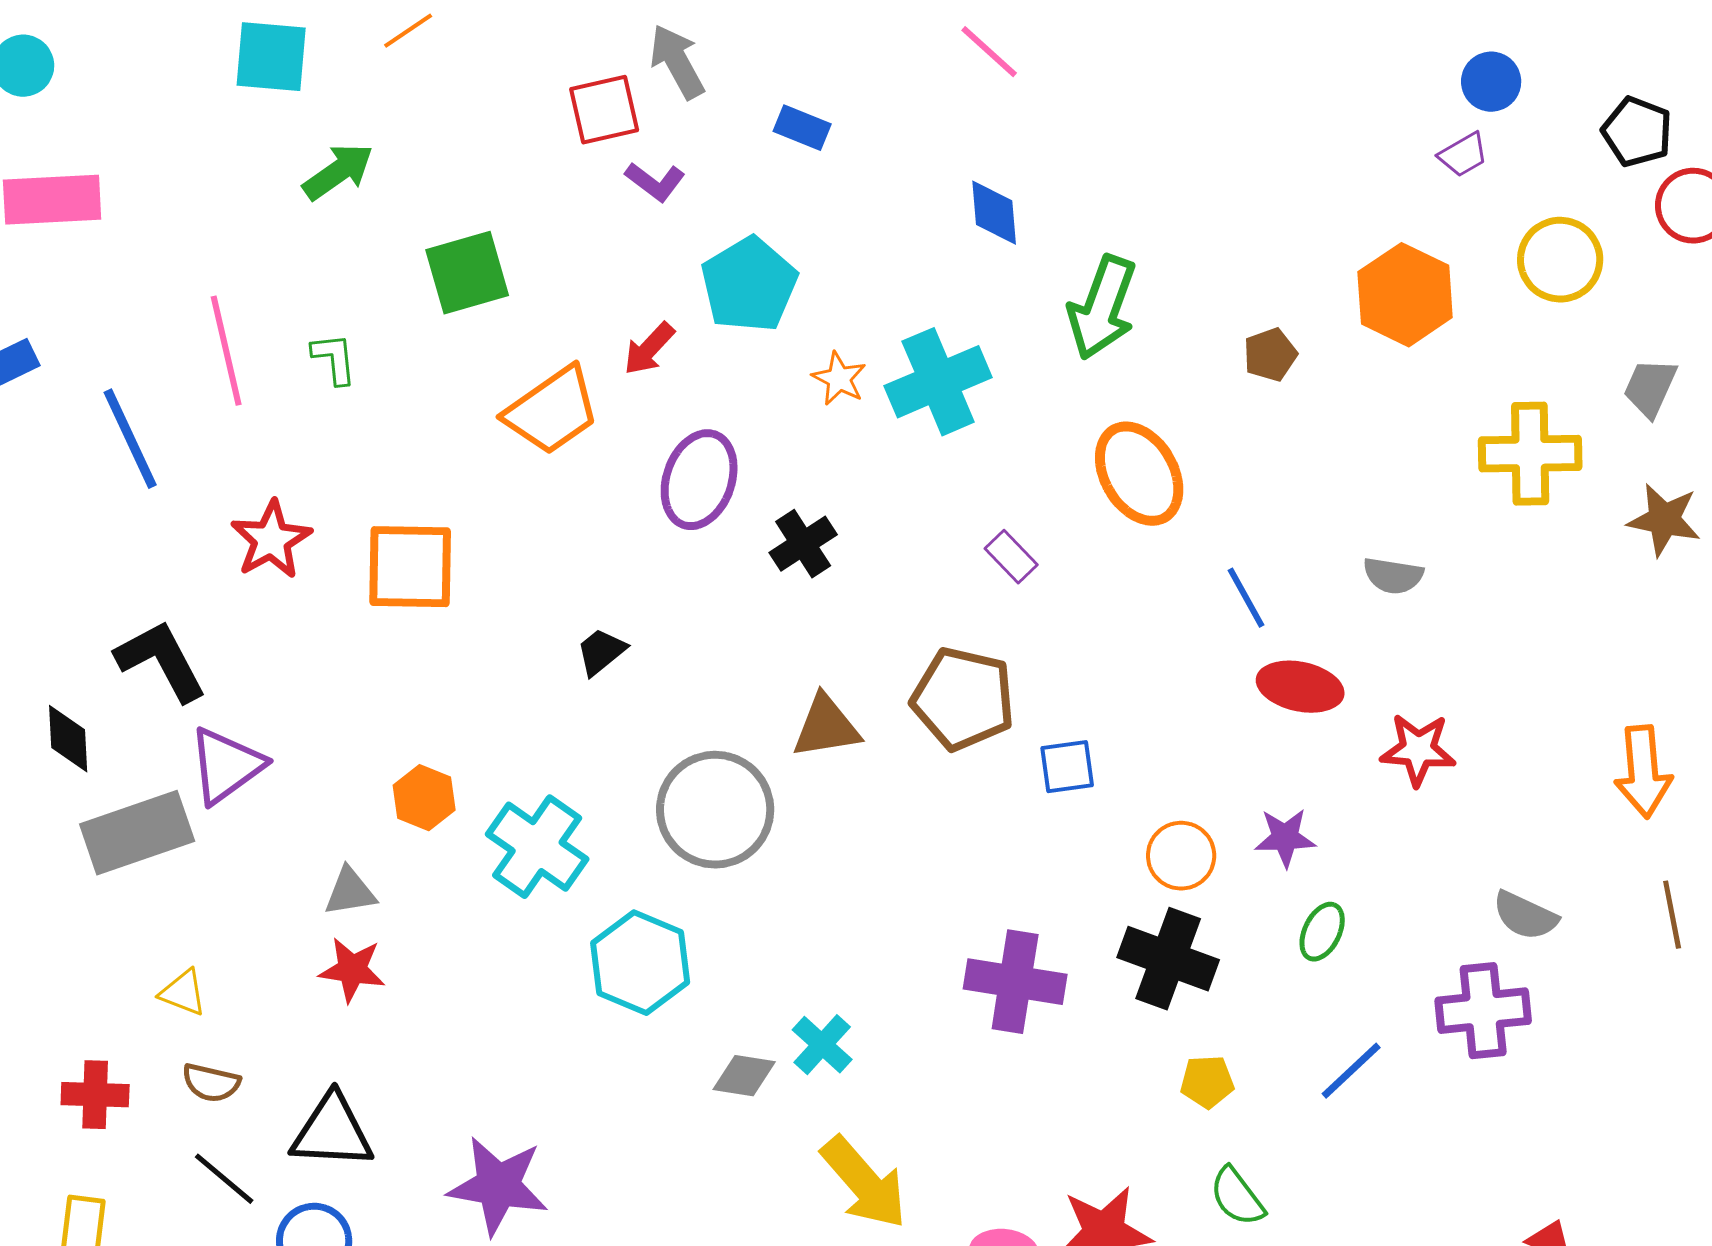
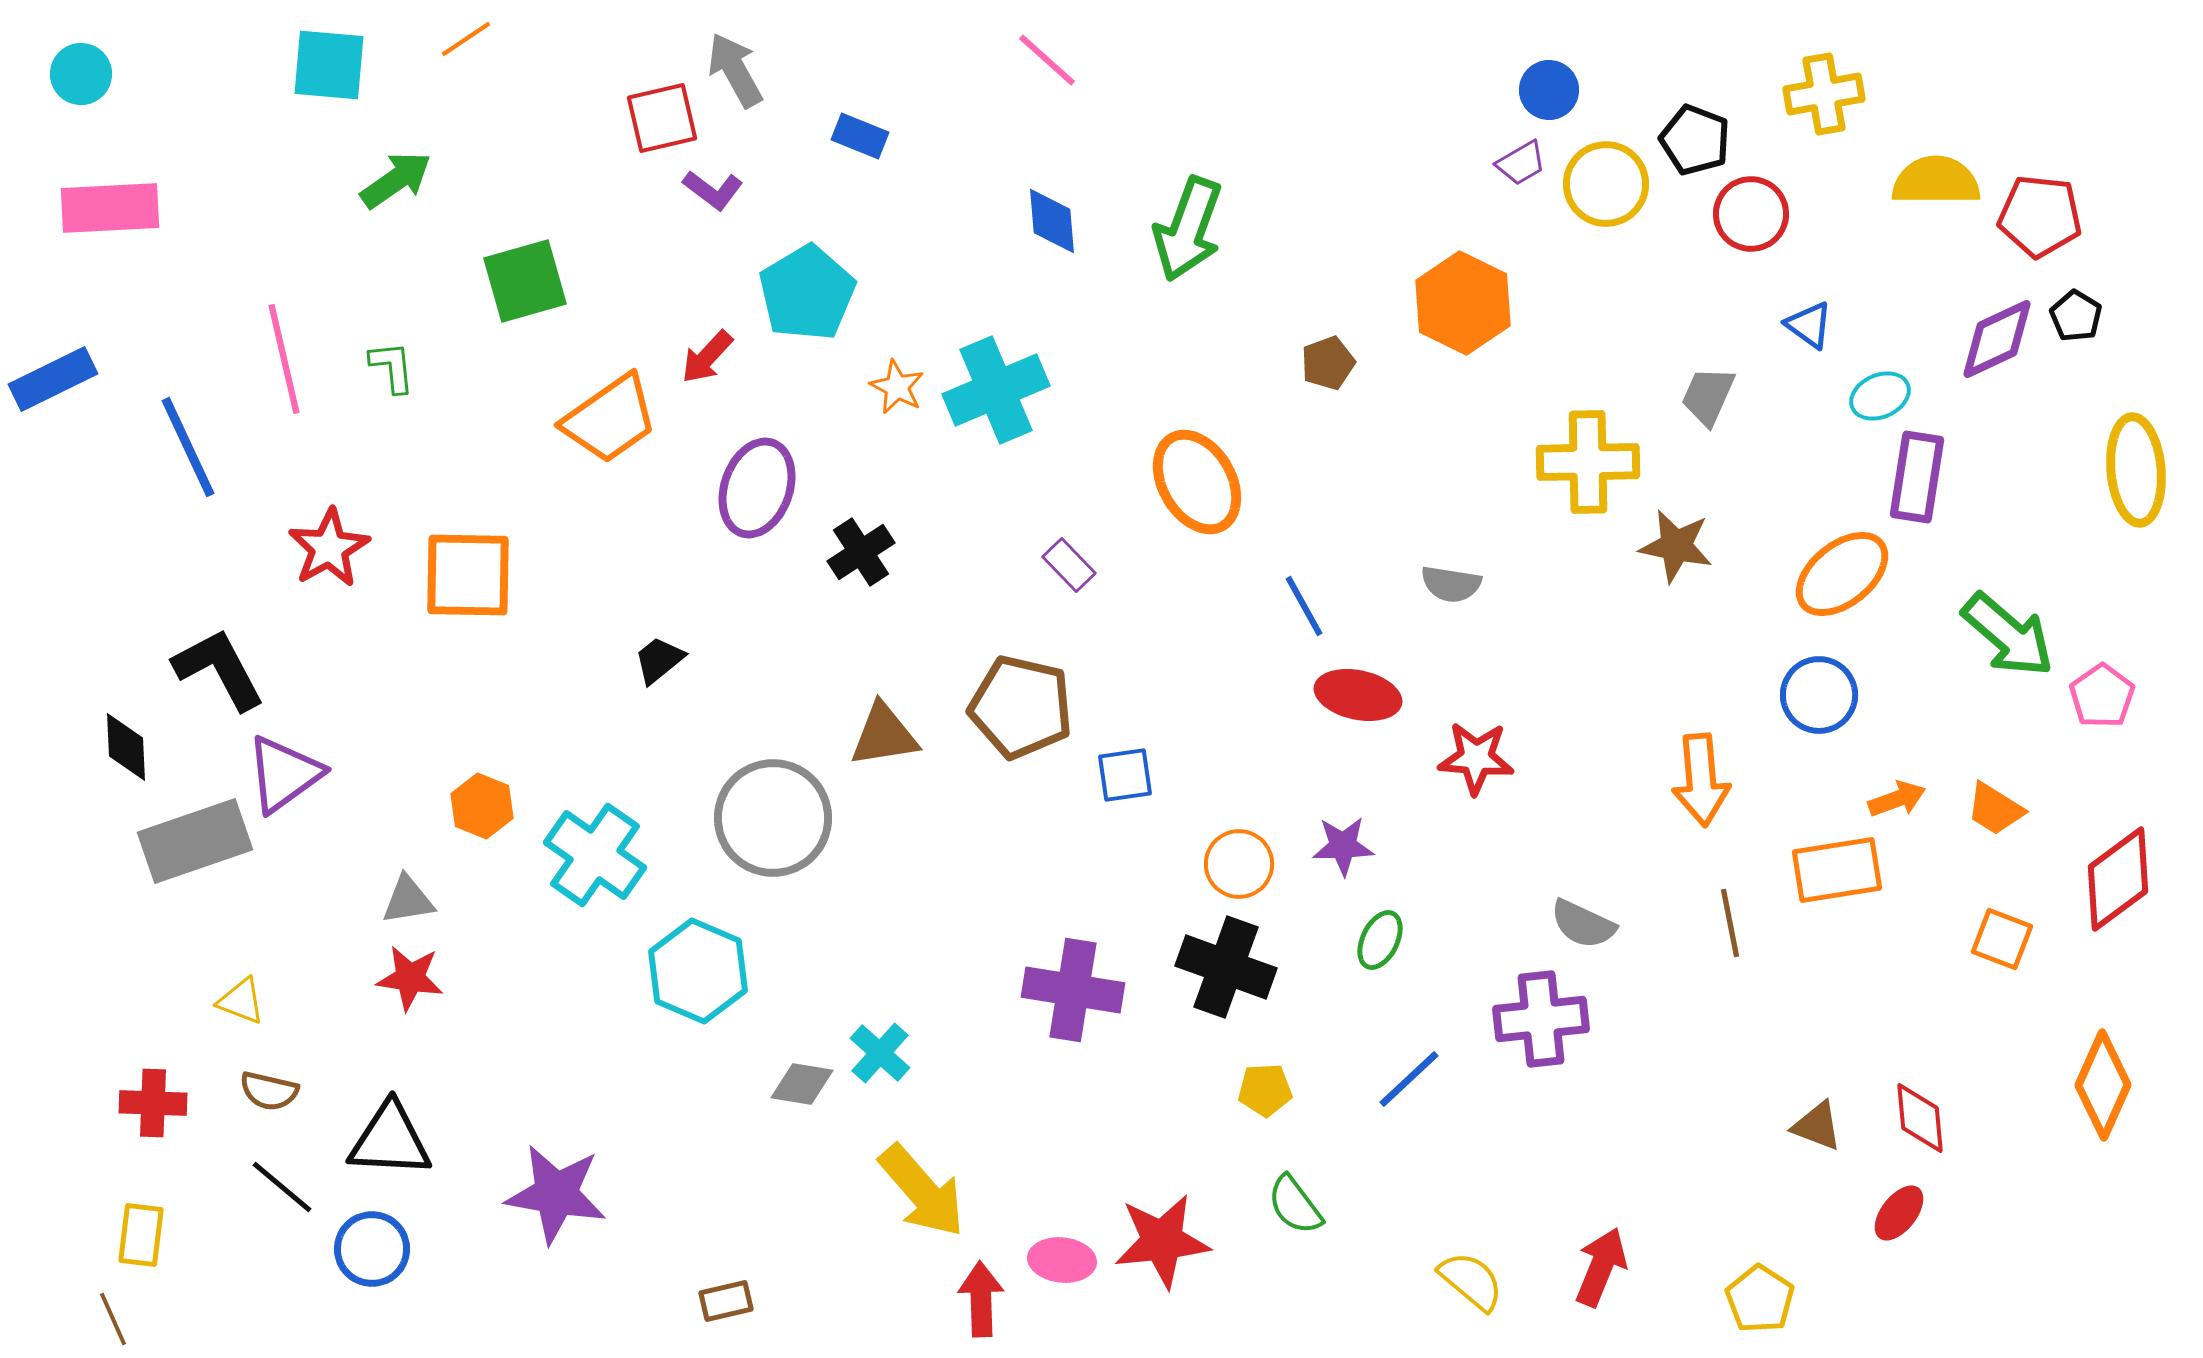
yellow circle: (1560, 260) -> (1606, 184), moved
green arrow: (1102, 308) -> (1188, 229), moved
brown star: (1664, 520) -> (1676, 546), moved

